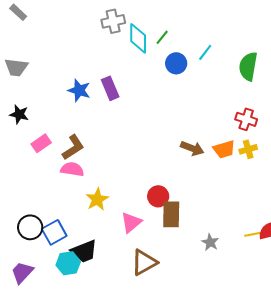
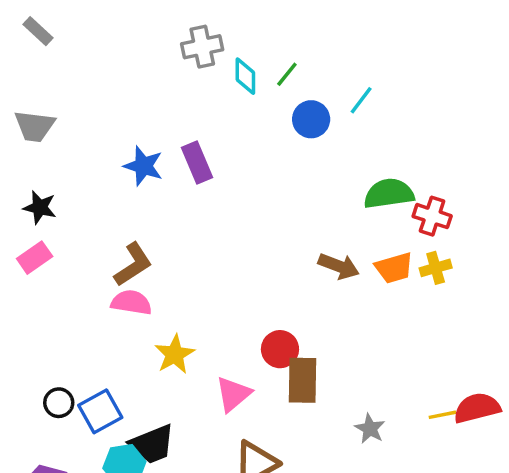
cyan diamond: (138, 38) -> (245, 76), size x0.7
green semicircle: (248, 66) -> (389, 194), moved, turned 72
pink rectangle: (41, 143) -> (35, 258), moved
black circle: (30, 227) -> (59, 403), size x0.7

